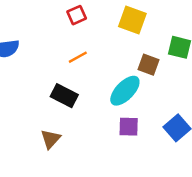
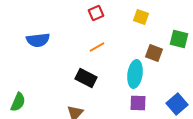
yellow square: (132, 20) -> (141, 17), size x0.7
cyan ellipse: (125, 91) -> (135, 74), turned -36

